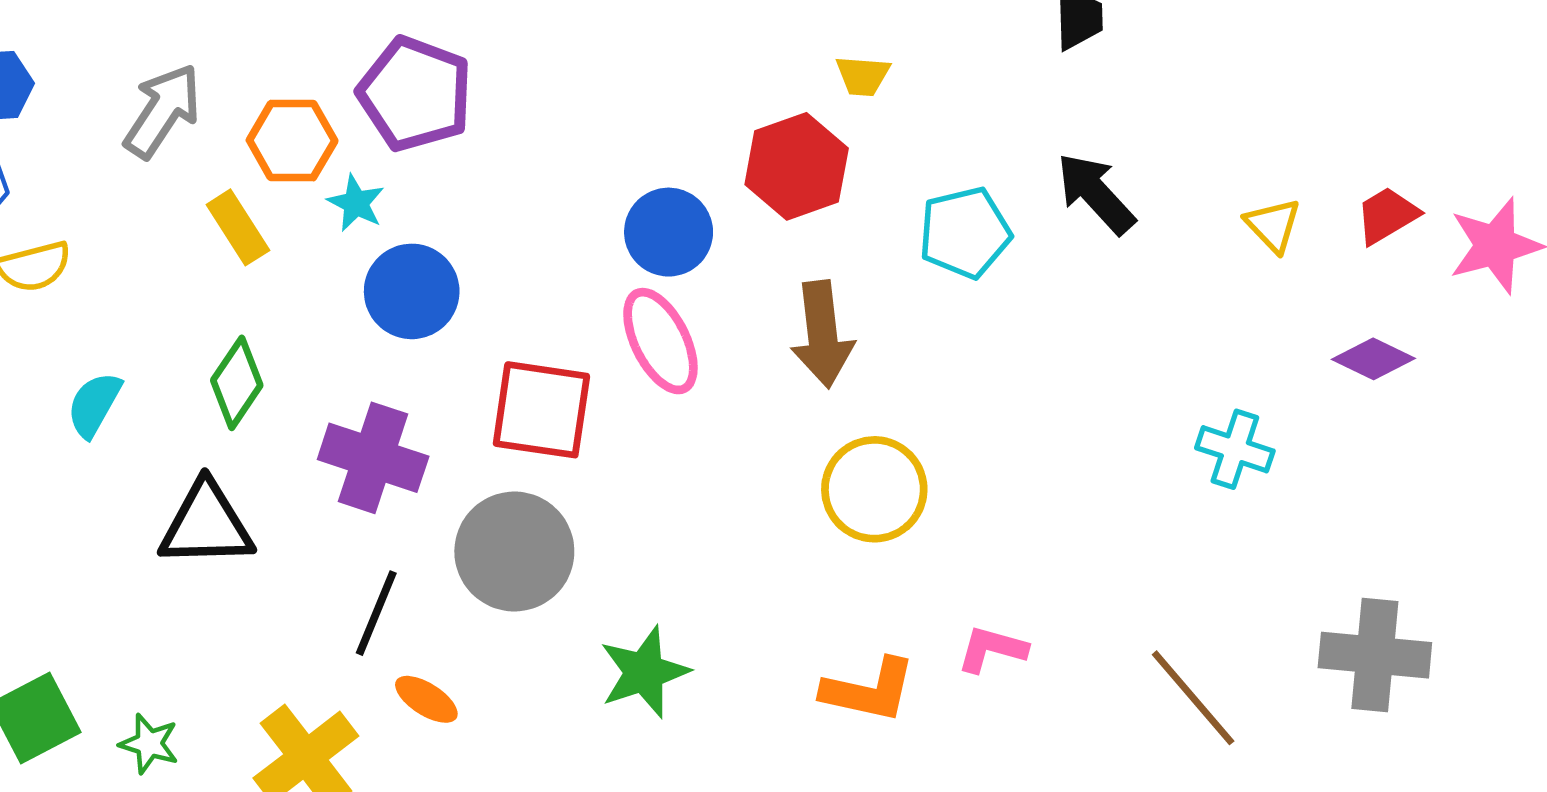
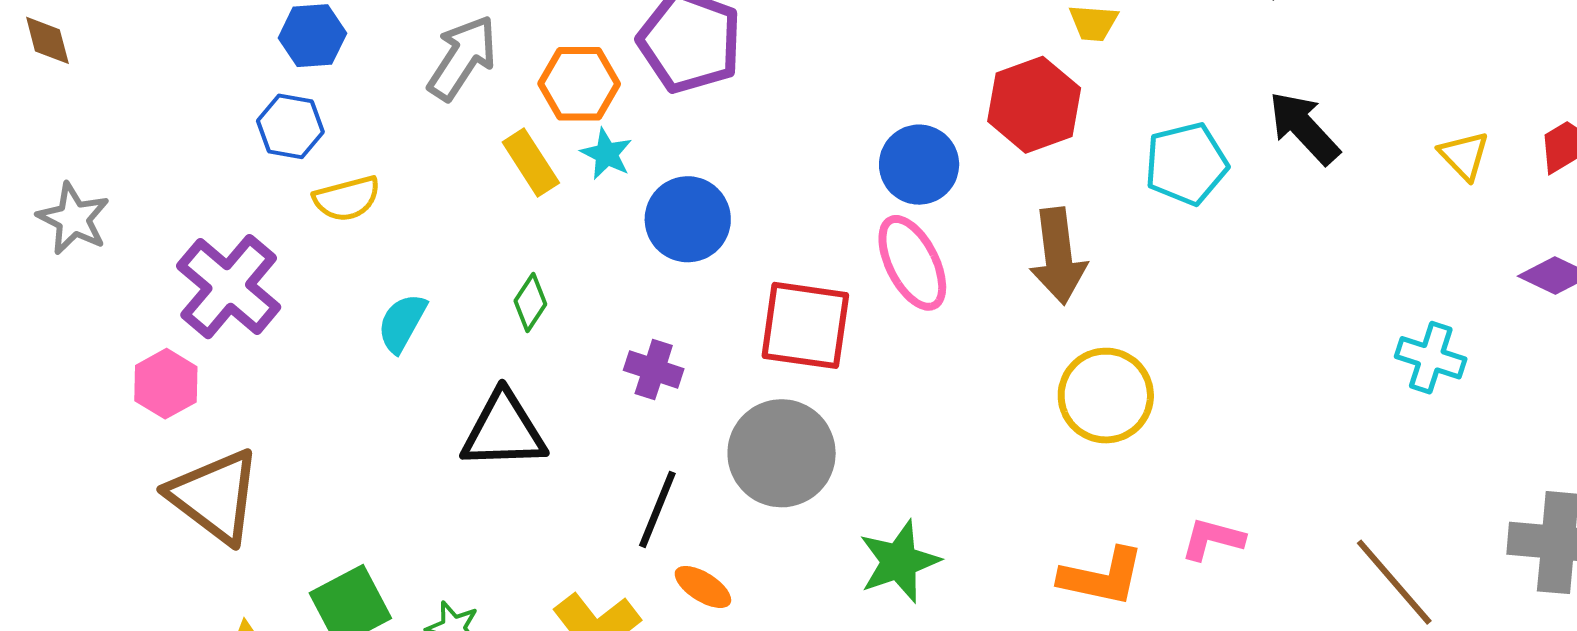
cyan star: (356, 203) -> (607, 154), moved
green diamond: (237, 383) -> (530, 303), size x0.7
purple cross: (373, 458) -> (654, 369), size x0.6

